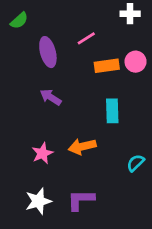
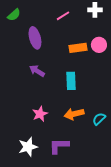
pink line: (86, 38) -> (63, 16), moved
cyan rectangle: (112, 111) -> (71, 81), moved
orange arrow: (82, 146) -> (74, 114), moved
pink star: (42, 153) -> (40, 114), moved

